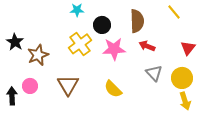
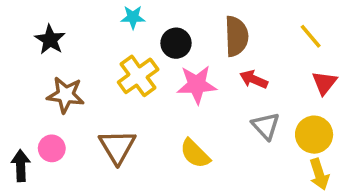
yellow line: (174, 12) -> (311, 36), moved
black star: (15, 42) -> (50, 40), moved
brown star: (38, 55) -> (66, 95), turned 30

